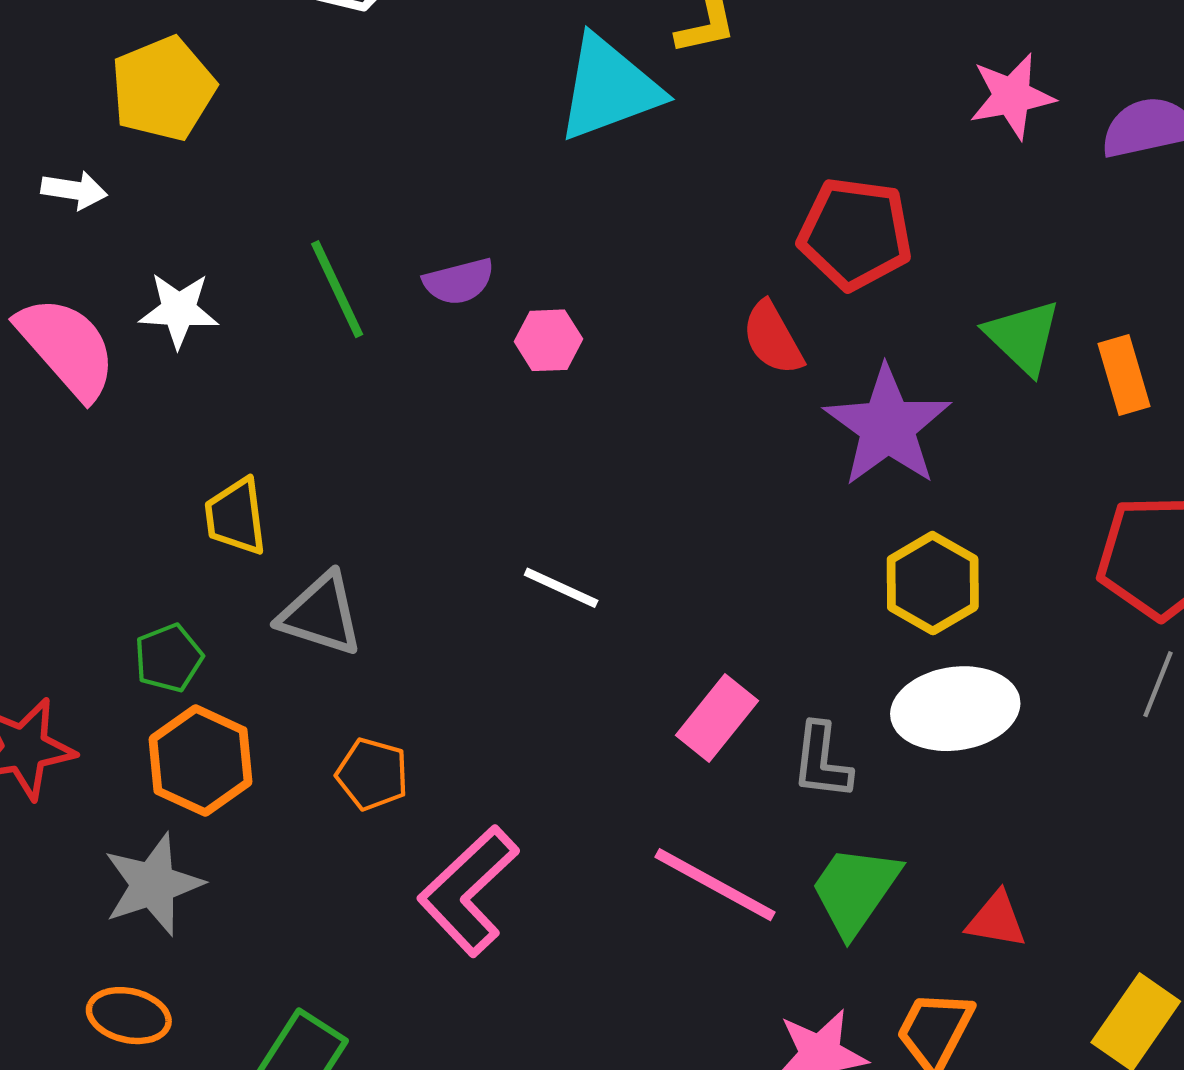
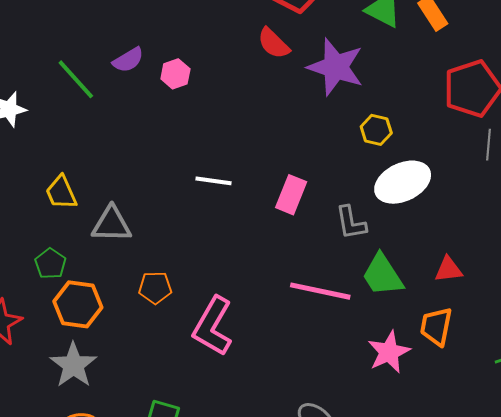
yellow hexagon: (933, 583) -> (376, 130), size x0.7
pink rectangle: (717, 718) -> (291, 195), moved
green trapezoid: (855, 890) -> (382, 275), turned -51

